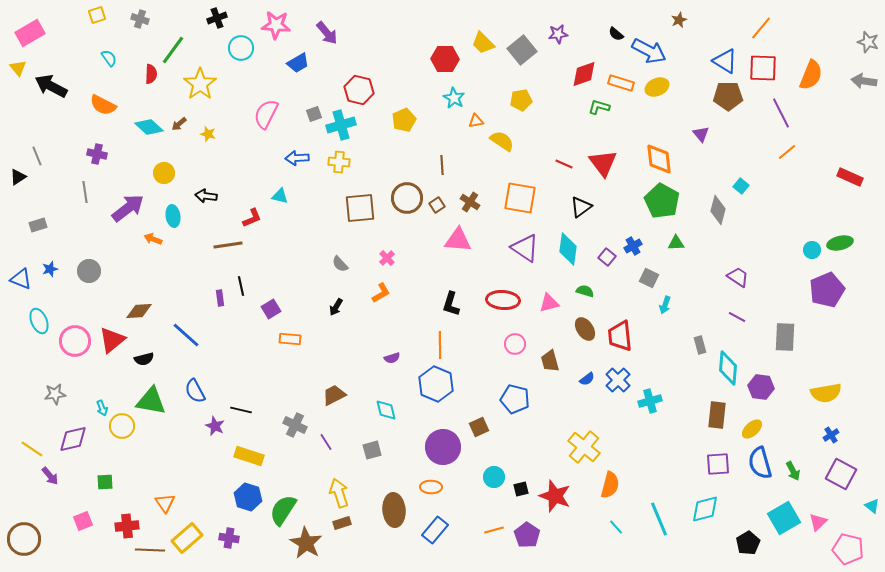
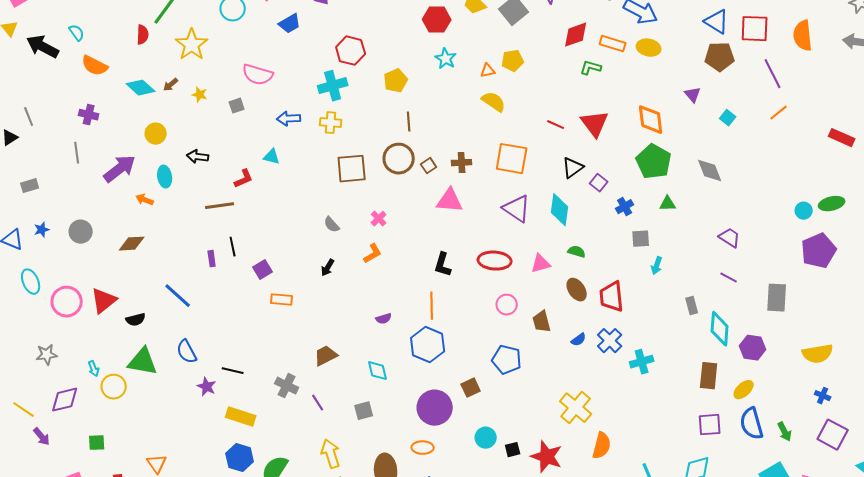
cyan semicircle: (109, 58) -> (77, 33), moved
orange semicircle: (811, 75) -> (803, 36), turned 152
yellow ellipse: (657, 87) -> (649, 48), turned 35
pink semicircle: (266, 114) -> (258, 75), turned -100
gray square: (314, 114) -> (237, 106), moved
orange triangle: (476, 121) -> (488, 71), moved
brown line: (442, 165) -> (409, 122), moved
cyan square: (741, 186) -> (728, 118), moved
brown cross: (470, 202) -> (462, 163), turned -36
gray diamond: (718, 210) -> (710, 171), turned -36
purple square: (607, 257) -> (599, 183), moved
gray square: (649, 278) -> (641, 239), turned -30
brown diamond: (139, 311) -> (132, 244), moved
blue cross: (831, 435) -> (823, 396), turned -35

